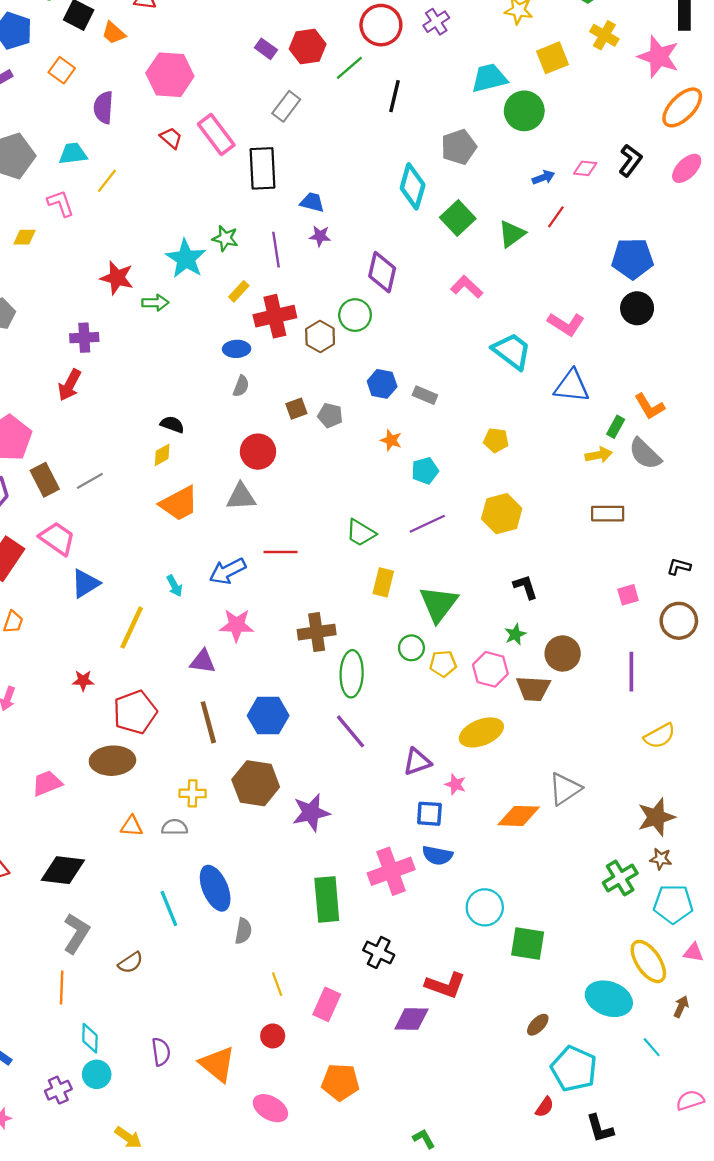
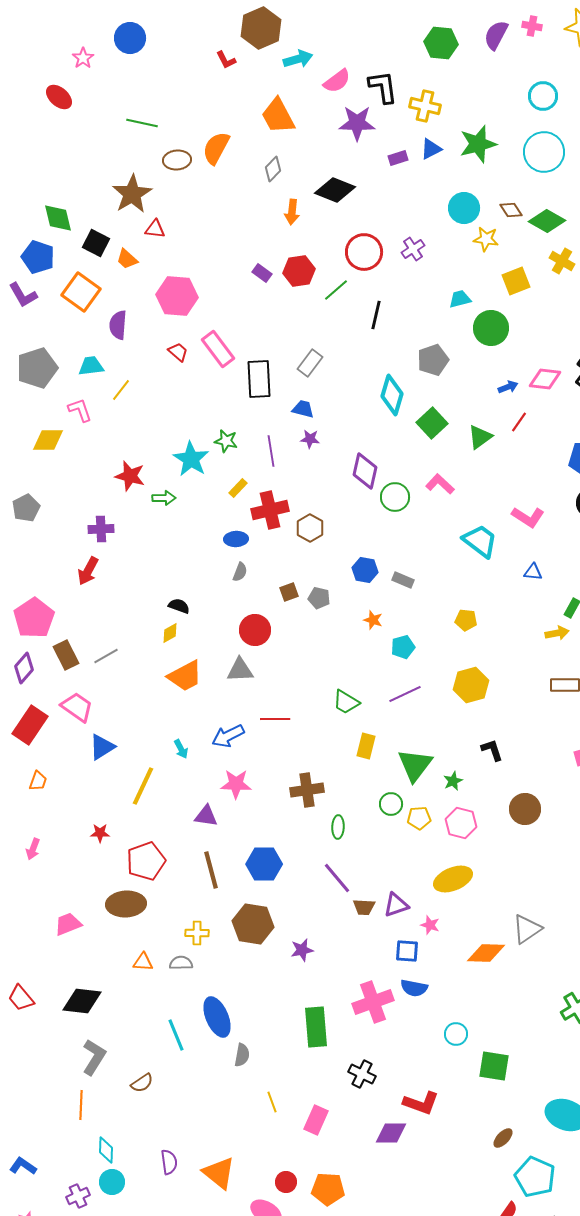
orange square: (62, 70) -> (81, 292), size x1.6
cyan trapezoid: (489, 78) -> (460, 299), size x0.7
gray rectangle: (286, 106) -> (310, 363), moved
pink diamond: (585, 168) -> (545, 379), size x1.5
yellow diamond: (24, 237) -> (48, 440), size x1.5
green circle: (355, 315) -> (395, 497), moved
blue triangle: (572, 386) -> (533, 572), size x0.6
green star: (515, 634) -> (453, 781), moved
green ellipse: (352, 674) -> (338, 827), size x0.6
brown trapezoid: (533, 688) -> (364, 907), moved, size x0.7
purple star: (311, 813) -> (302, 950), size x0.7
cyan circle: (485, 907) -> (456, 1034), size x0.7
red circle: (273, 1036) -> (286, 1182), moved

